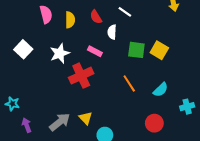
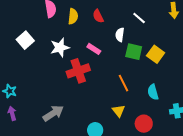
white line: (125, 12) -> (139, 18), moved
white semicircle: (112, 32) -> (120, 35), moved
cyan semicircle: (161, 90) -> (153, 92), turned 112
yellow triangle: (86, 118) -> (119, 111), moved
purple arrow: (27, 125) -> (12, 113), moved

